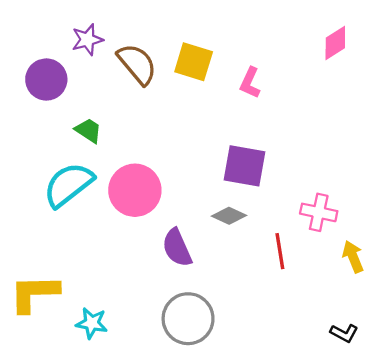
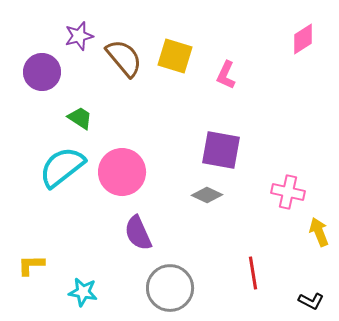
purple semicircle: (177, 248) -> (138, 233), moved
red line: (280, 251) -> (253, 273), moved
yellow L-shape: (34, 293) -> (31, 265), size x0.6

